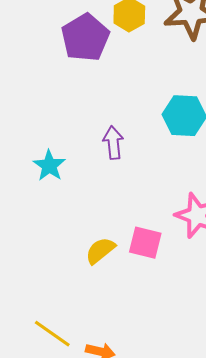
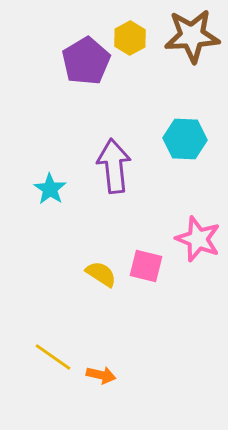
purple arrow: (113, 143) -> (114, 166), size x1.6
yellow semicircle: (100, 251) -> (101, 274), turned 72

